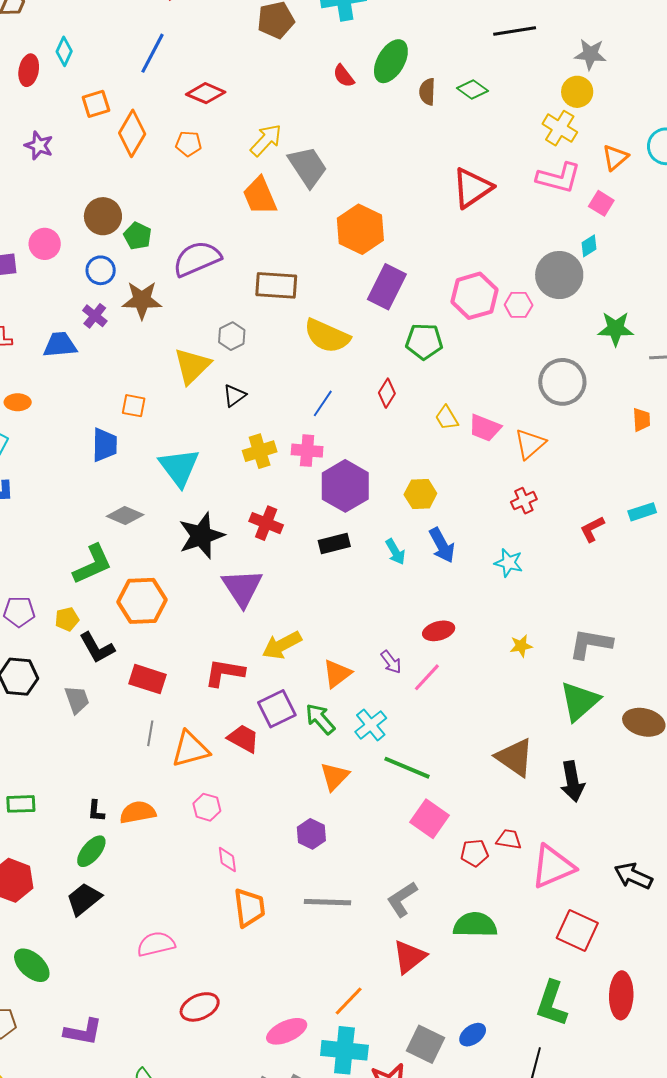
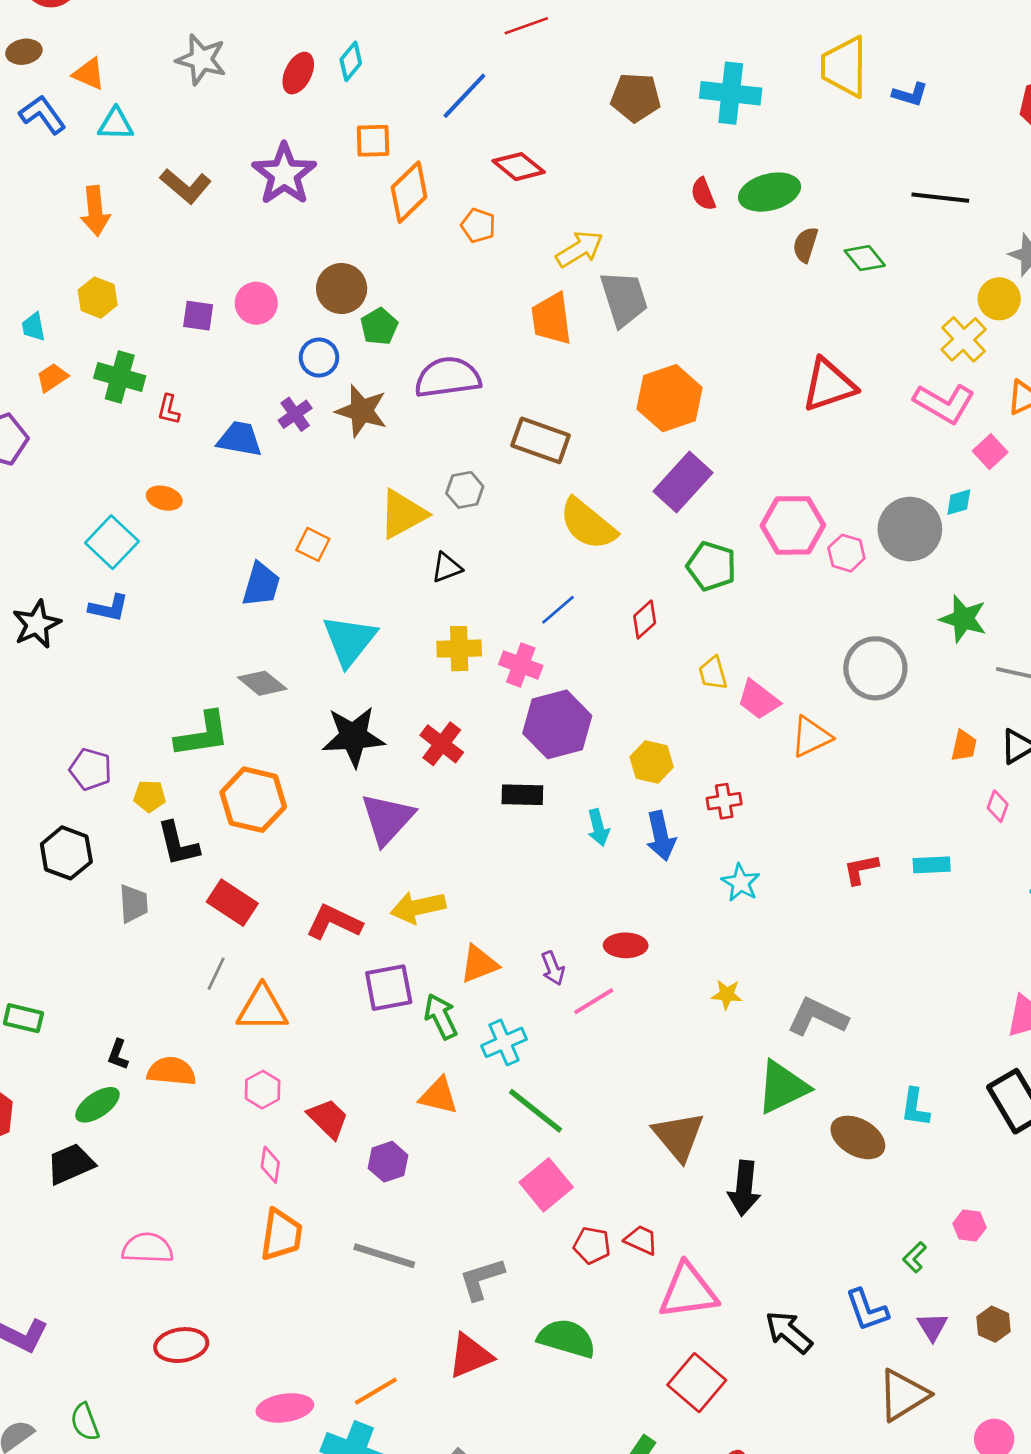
green ellipse: (391, 61) -> (770, 192), turned 30
purple star: (39, 146) -> (284, 174), size x1.6
red cross: (524, 501) -> (724, 801), moved
red trapezoid: (243, 738) -> (328, 1119), moved
orange triangle: (335, 776) -> (439, 1096), turned 44

